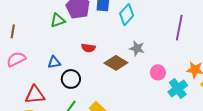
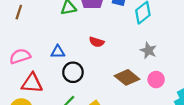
pink semicircle: (16, 59) -> (20, 56), moved
brown diamond: (116, 63) -> (127, 77), moved
pink circle: (158, 72) -> (156, 80), moved

